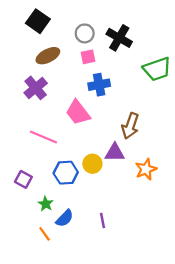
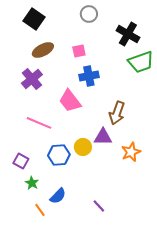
gray circle: (85, 33) -> (89, 14), moved
black cross: (119, 38) -> (128, 34), moved
green star: (46, 204) -> (32, 183), moved
purple line: (102, 221) -> (99, 206), moved, turned -32

